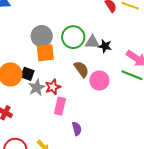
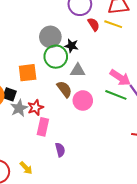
gray circle: (42, 36) -> (50, 37), moved
gray triangle: (92, 42) -> (78, 70), moved
black star: (105, 46) -> (71, 46), moved

